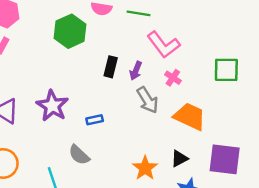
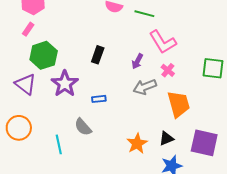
green hexagon: (70, 31) -> (44, 55), moved
black rectangle: (111, 67) -> (98, 55), moved
gray arrow: (147, 100) -> (145, 87), turned 95
orange trapezoid: (190, 116) -> (179, 104), turned 44

